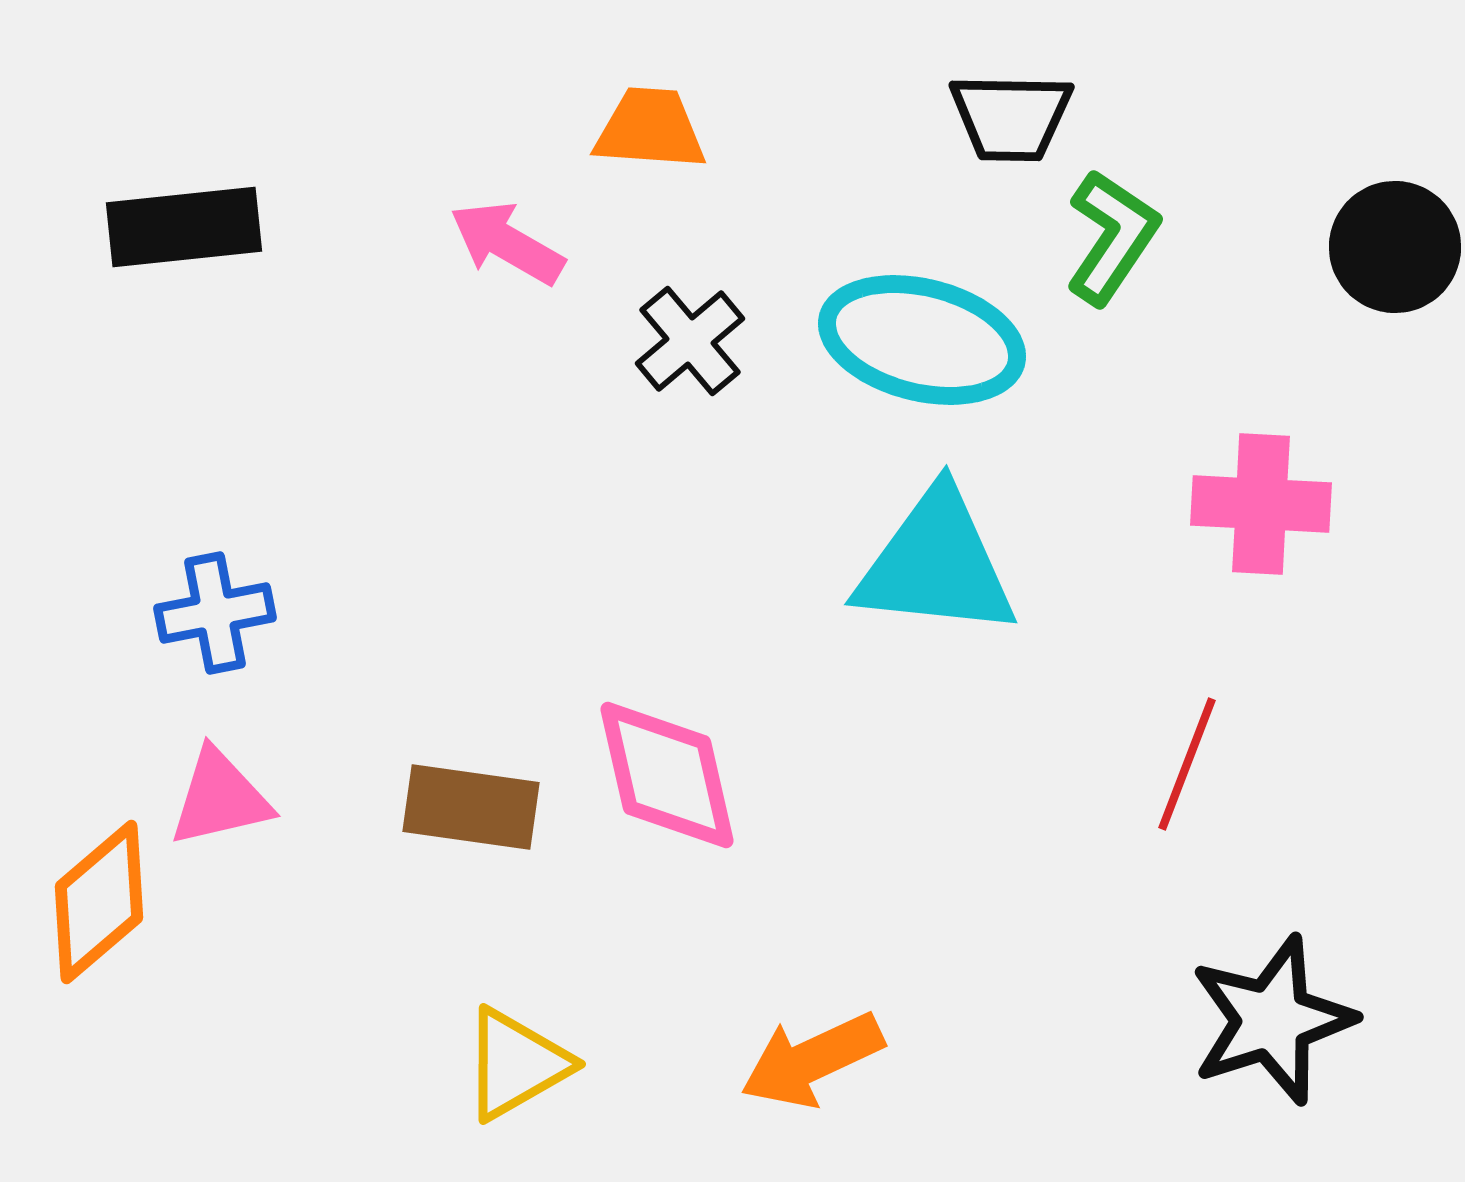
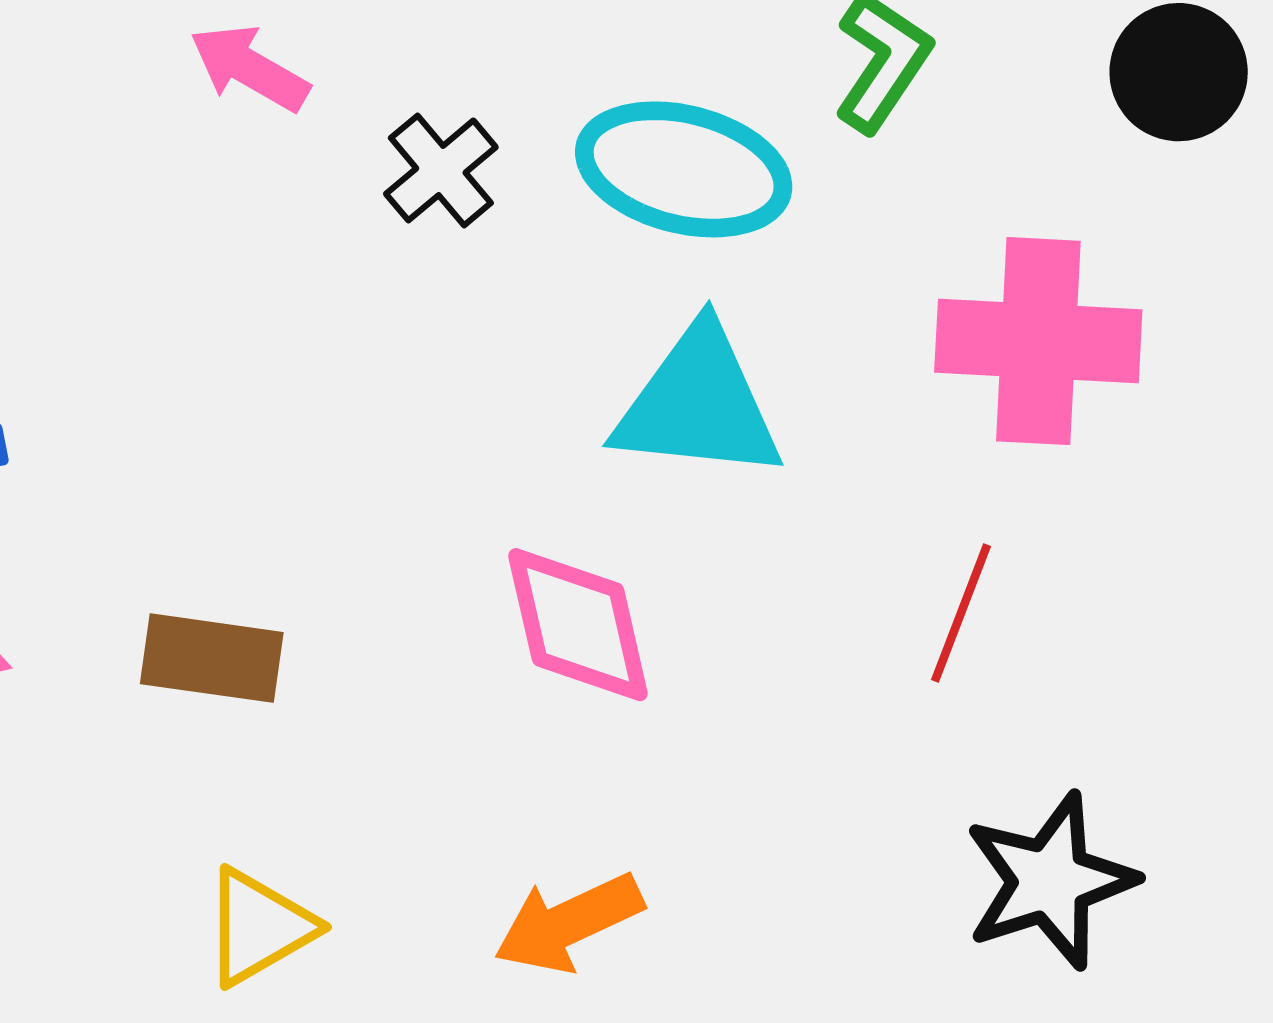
pink cross: (1261, 504) -> (1038, 341), size x1.4
pink diamond: (667, 775) -> (578, 625), moved

